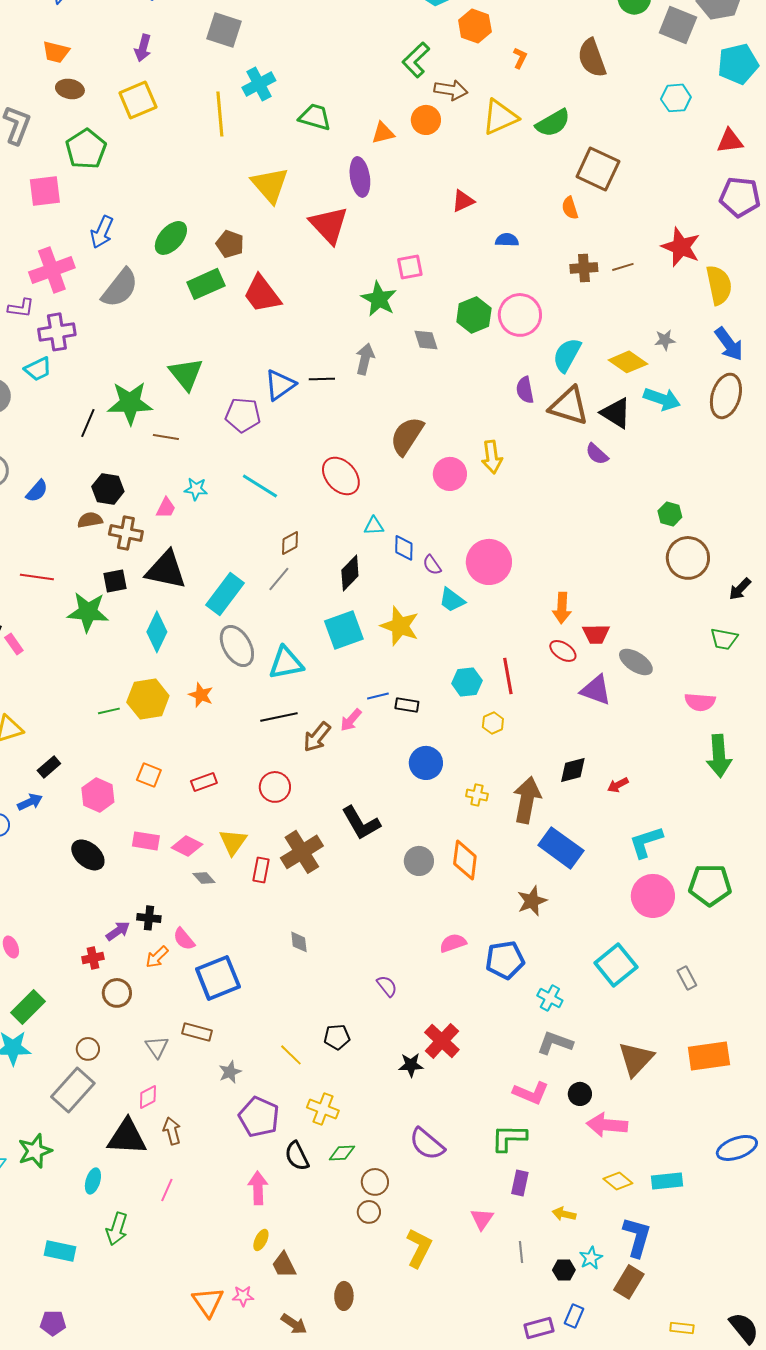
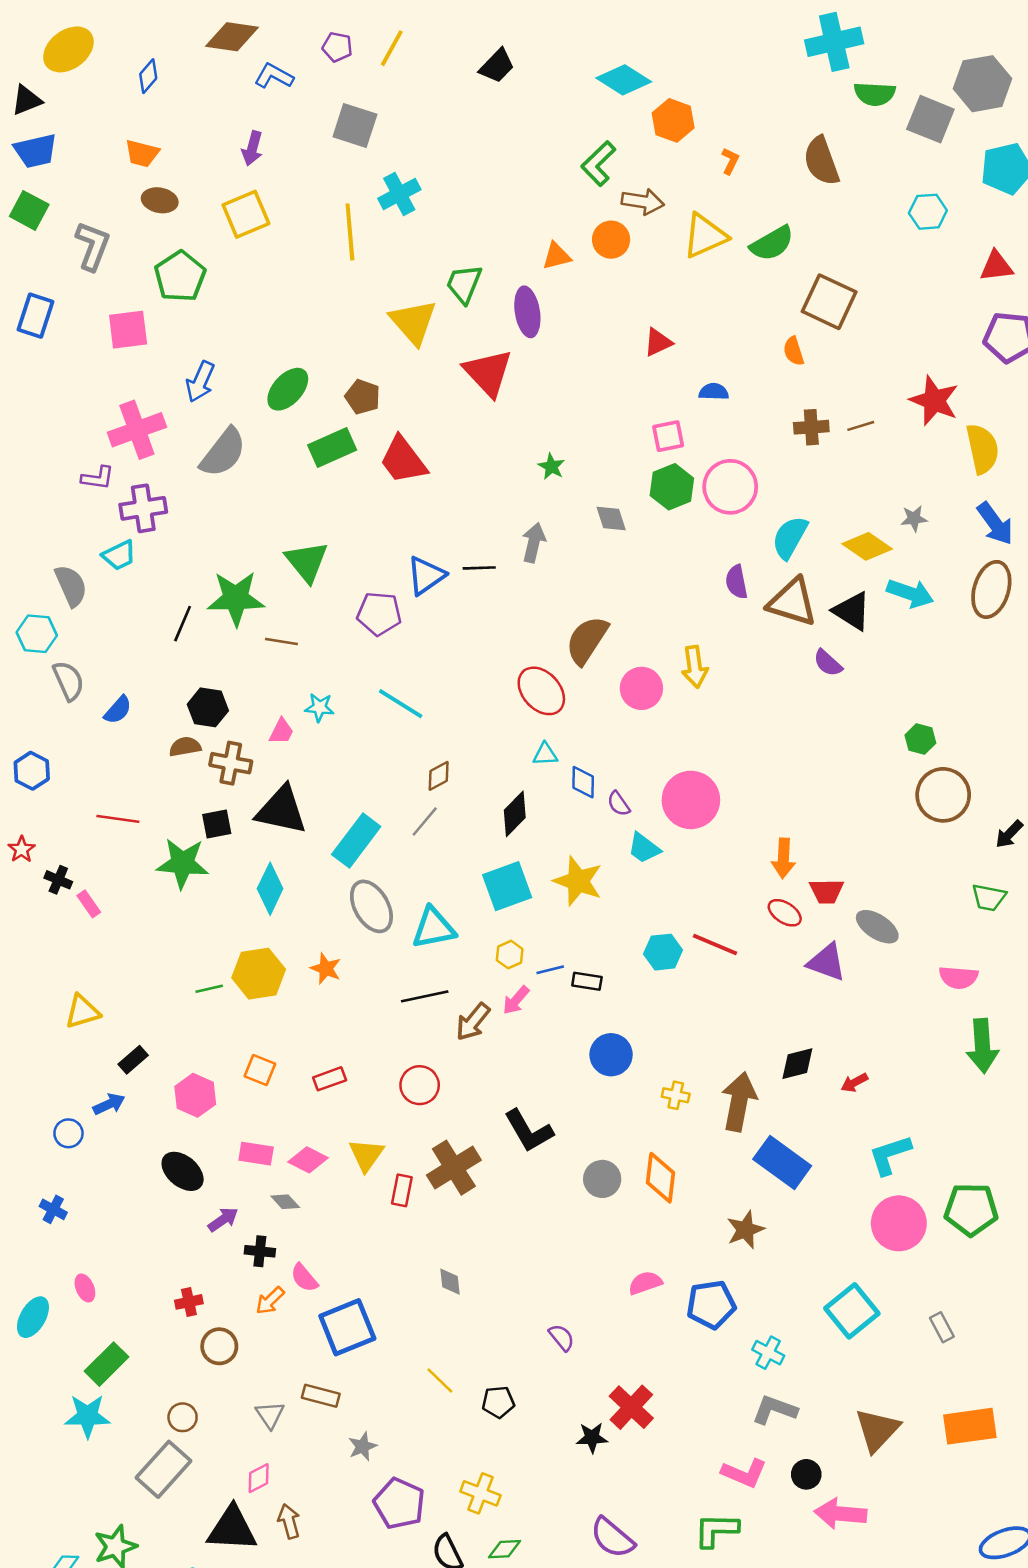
green trapezoid: (315, 117) -> (464, 284), moved, turned -84
pink square: (410, 267) -> (668, 436), moved
green star: (379, 299) -> (551, 467), size x0.6
red ellipse: (341, 476) -> (541, 691), moved
red line: (508, 676) -> (715, 944), turned -57
yellow hexagon: (493, 723) -> (510, 955), moved
gray diamond: (204, 878) -> (285, 1202), moved
purple arrow: (118, 931) -> (223, 1220), moved
yellow line: (291, 1055) -> (440, 1381), moved

